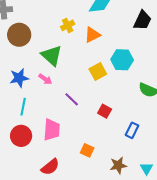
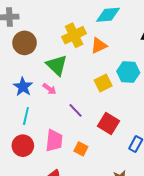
yellow cross: (68, 25) -> (74, 35), size x1.6
blue star: (19, 78) -> (23, 87), turned -30
red square: (105, 111) -> (109, 123), size x1.5
orange square: (87, 150) -> (81, 149), moved

